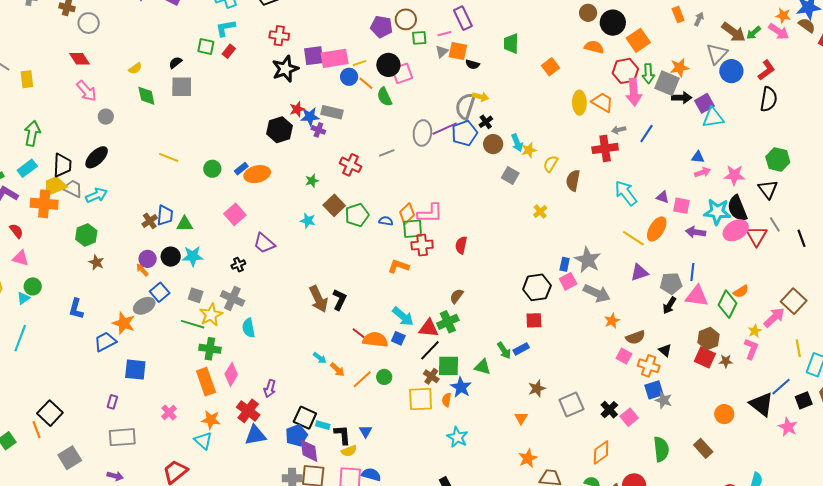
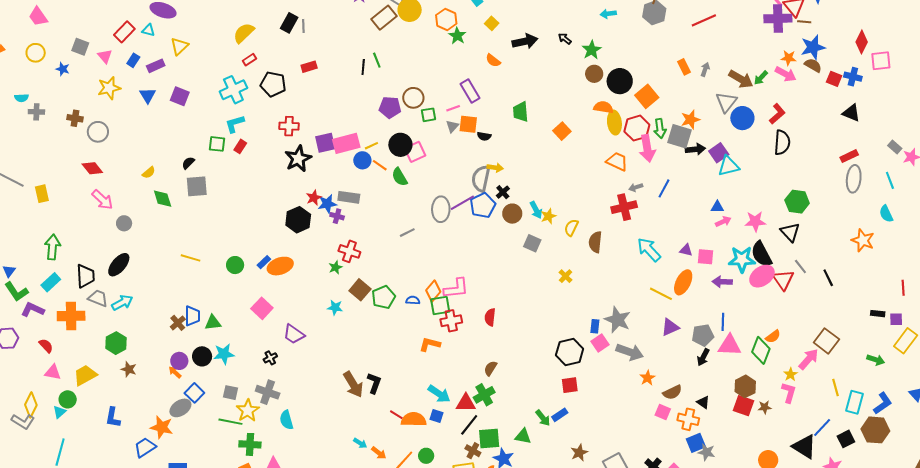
yellow ellipse: (579, 103) -> (614, 123), moved
red cross: (350, 165) -> (349, 251), moved
yellow trapezoid: (55, 186) -> (85, 375), moved

